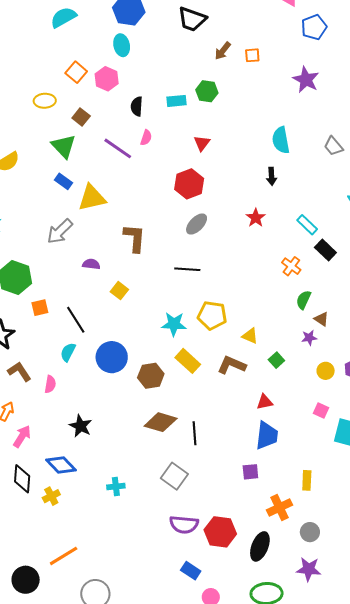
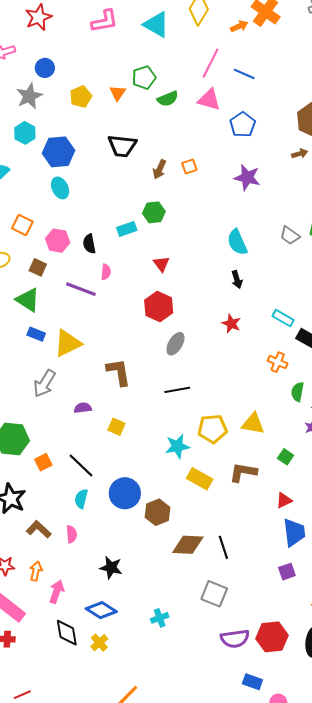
pink hexagon: (107, 79) -> (58, 241), moved
yellow triangle: (250, 336) -> (253, 424), moved, size x1.4
brown hexagon: (151, 376) -> (157, 512), moved

